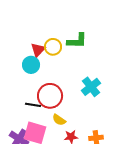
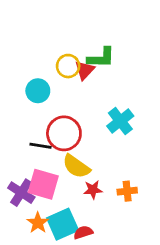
red triangle: (38, 50) -> (85, 70), moved
yellow semicircle: (59, 120) -> (76, 166), size x1.5

